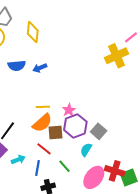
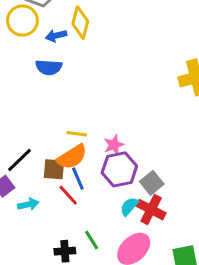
blue arrow: (40, 68) -> (56, 36), moved
brown square: (56, 132) -> (54, 169), moved
green line: (65, 166) -> (92, 240), moved
blue line: (38, 168) -> (78, 179), moved, turned -42
red cross: (115, 171) -> (151, 210), moved

